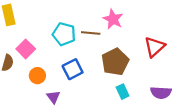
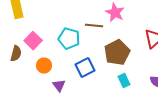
cyan pentagon: (64, 34) -> (69, 38), moved
blue square: (73, 69) -> (85, 68), moved

